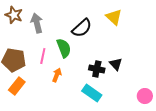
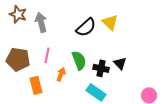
yellow triangle: (114, 17) -> (110, 22), moved
green semicircle: (64, 48) -> (79, 60), moved
orange rectangle: (17, 86) -> (36, 85), moved, turned -54

